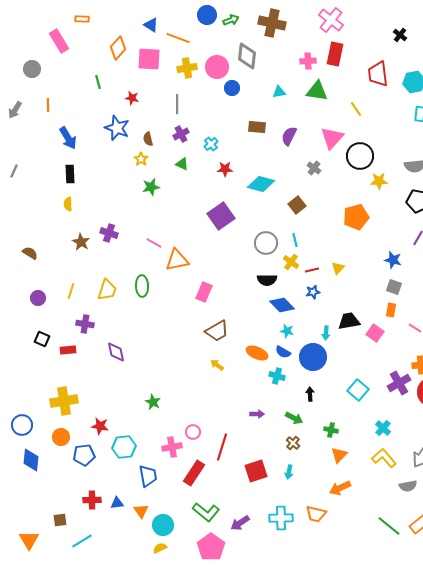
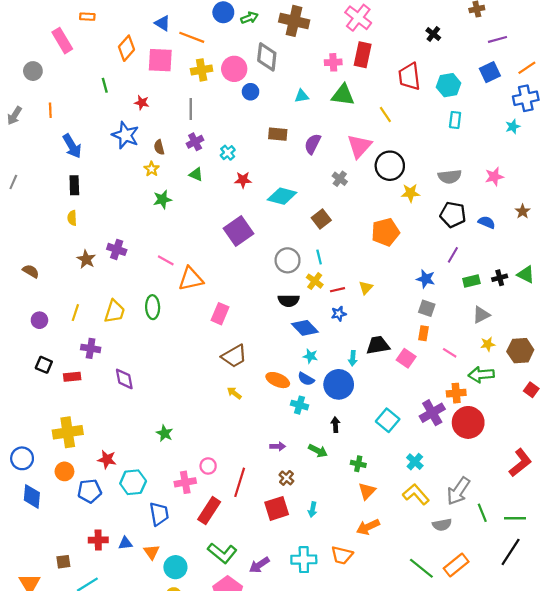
brown cross: (293, 443) -> (286, 478), moved

